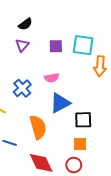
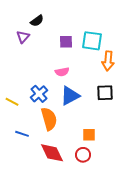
purple triangle: (22, 45) -> (23, 37), moved
blue cross: (22, 88) -> (39, 94), moved
black square: (83, 120) -> (105, 93), moved

